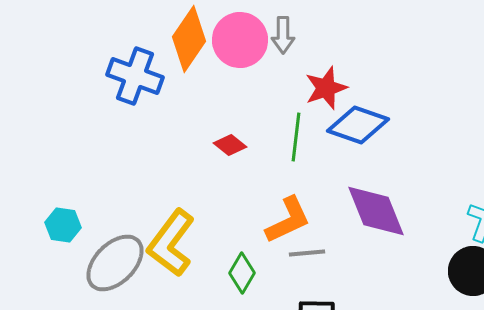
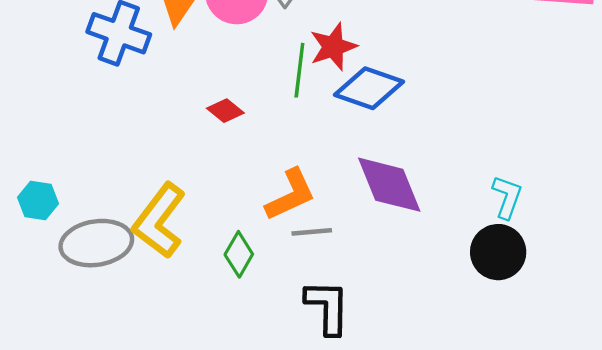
green line: (296, 137) -> (299, 70), moved
gray ellipse: (115, 263) -> (96, 243), turned 36

